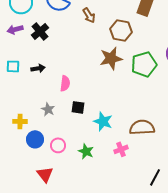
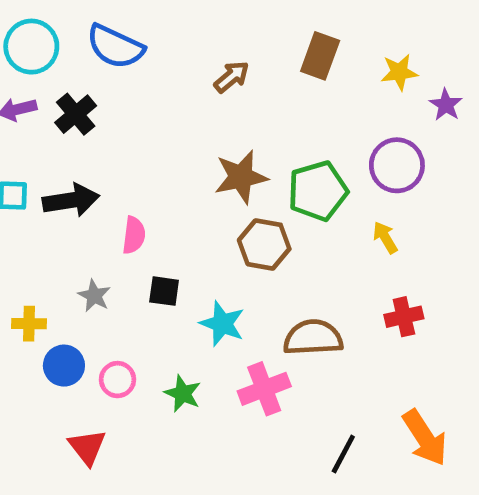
brown arrow: (89, 15) -> (232, 77), moved, turned -98
brown hexagon: (121, 30) -> (264, 244), moved
black arrow: (38, 68) -> (71, 200), size x1.6
pink cross: (121, 149) -> (264, 389), size x1.5

